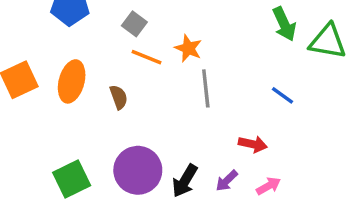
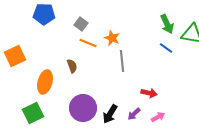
orange ellipse: (72, 81) -> (45, 82), moved
blue line: (282, 95) -> (166, 48), moved
green square: (72, 179) -> (33, 113), moved

